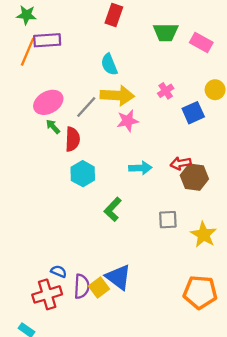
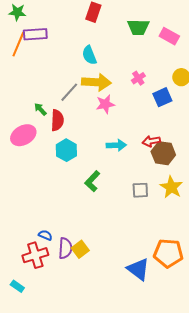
pink ellipse: (48, 102) -> (23, 135), moved
yellow star: (204, 235) -> (171, 187), moved
blue triangle: (118, 277) -> (138, 269), moved

